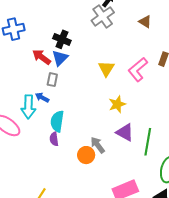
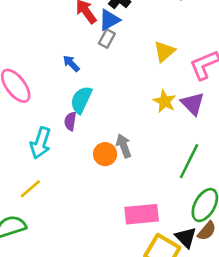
gray rectangle: (52, 80) -> (107, 38), moved
yellow star: (117, 104) -> (165, 101), turned 30
cyan arrow: (28, 107) -> (40, 143), moved
purple triangle: (125, 132) -> (193, 104), moved

